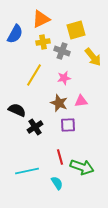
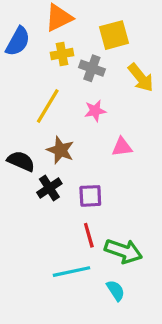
brown star: (59, 103) -> (60, 150), moved
purple square: (68, 125) -> (90, 196), moved
cyan line: (27, 171) -> (71, 272), moved
cyan semicircle: (57, 183) -> (116, 290), moved

